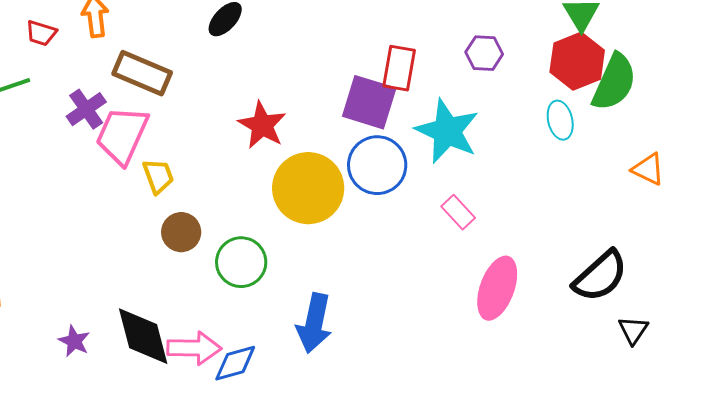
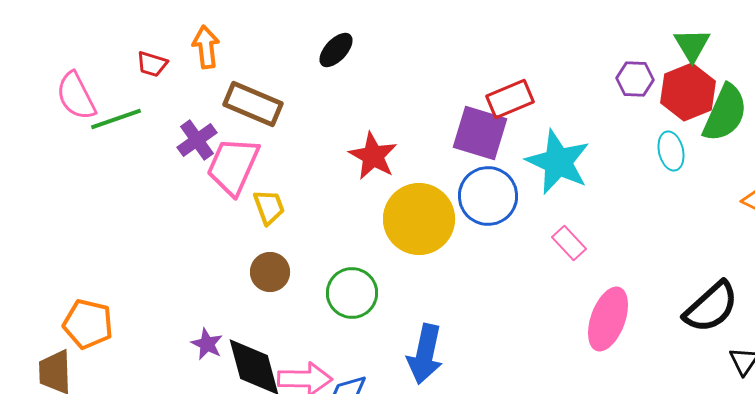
purple hexagon: (484, 53) -> (635, 79), moved
red rectangle: (399, 68) -> (510, 99), turned 57
brown circle: (181, 232) -> (270, 272), moved
purple star: (74, 341) -> (207, 344), moved

